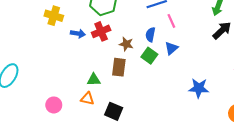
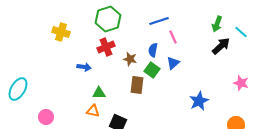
blue arrow: (78, 34) -> (84, 67), moved
brown rectangle: (119, 67) -> (137, 85), moved
blue star: (199, 88) -> (199, 101), turned -30
pink circle: (54, 105) -> (46, 117), moved

